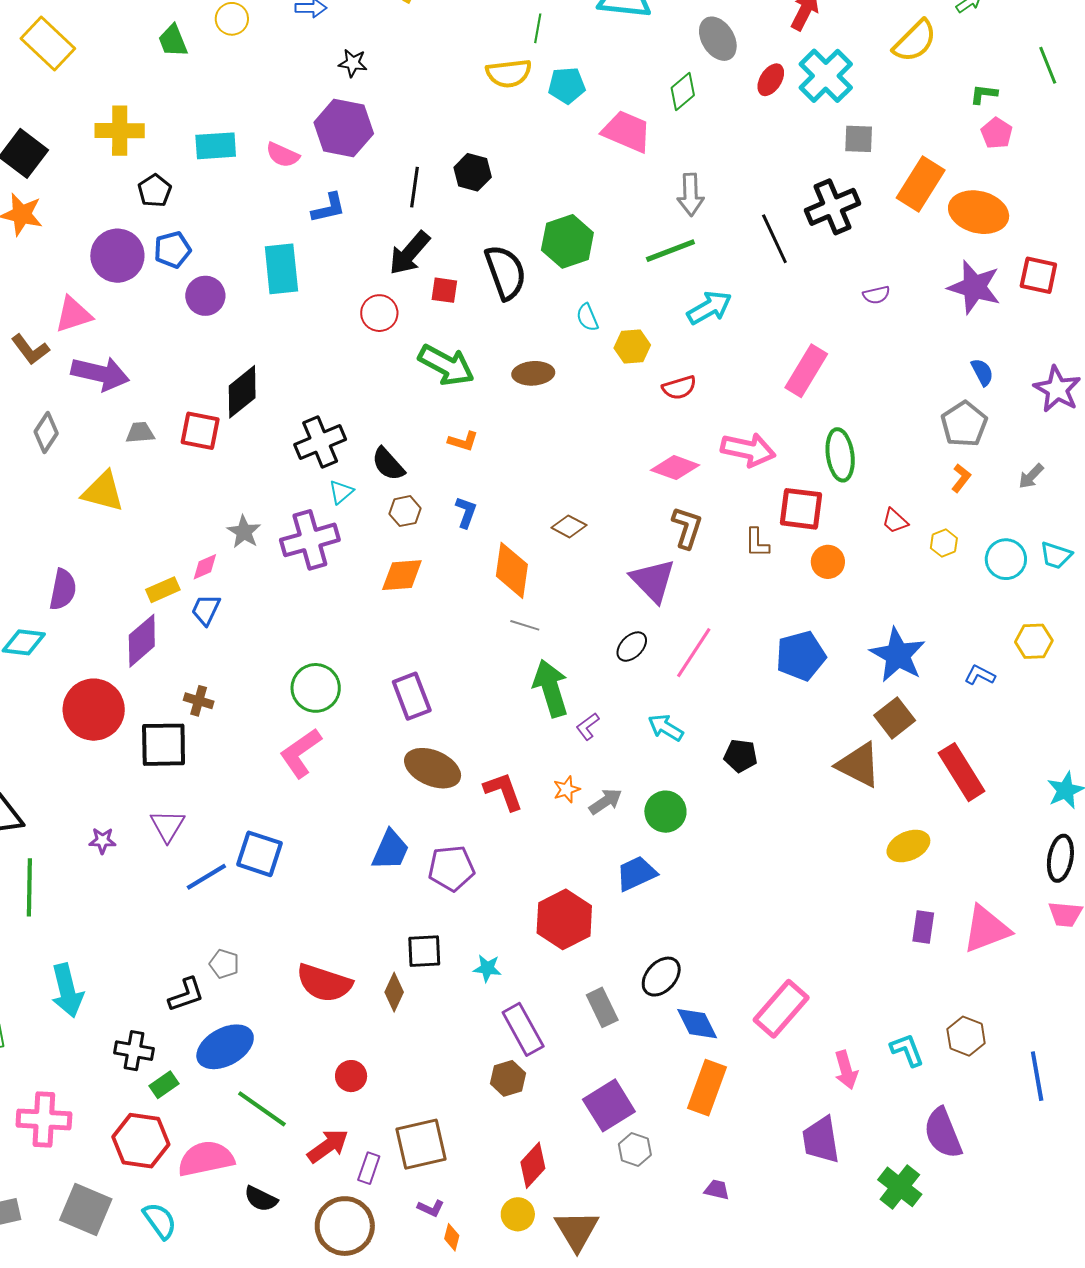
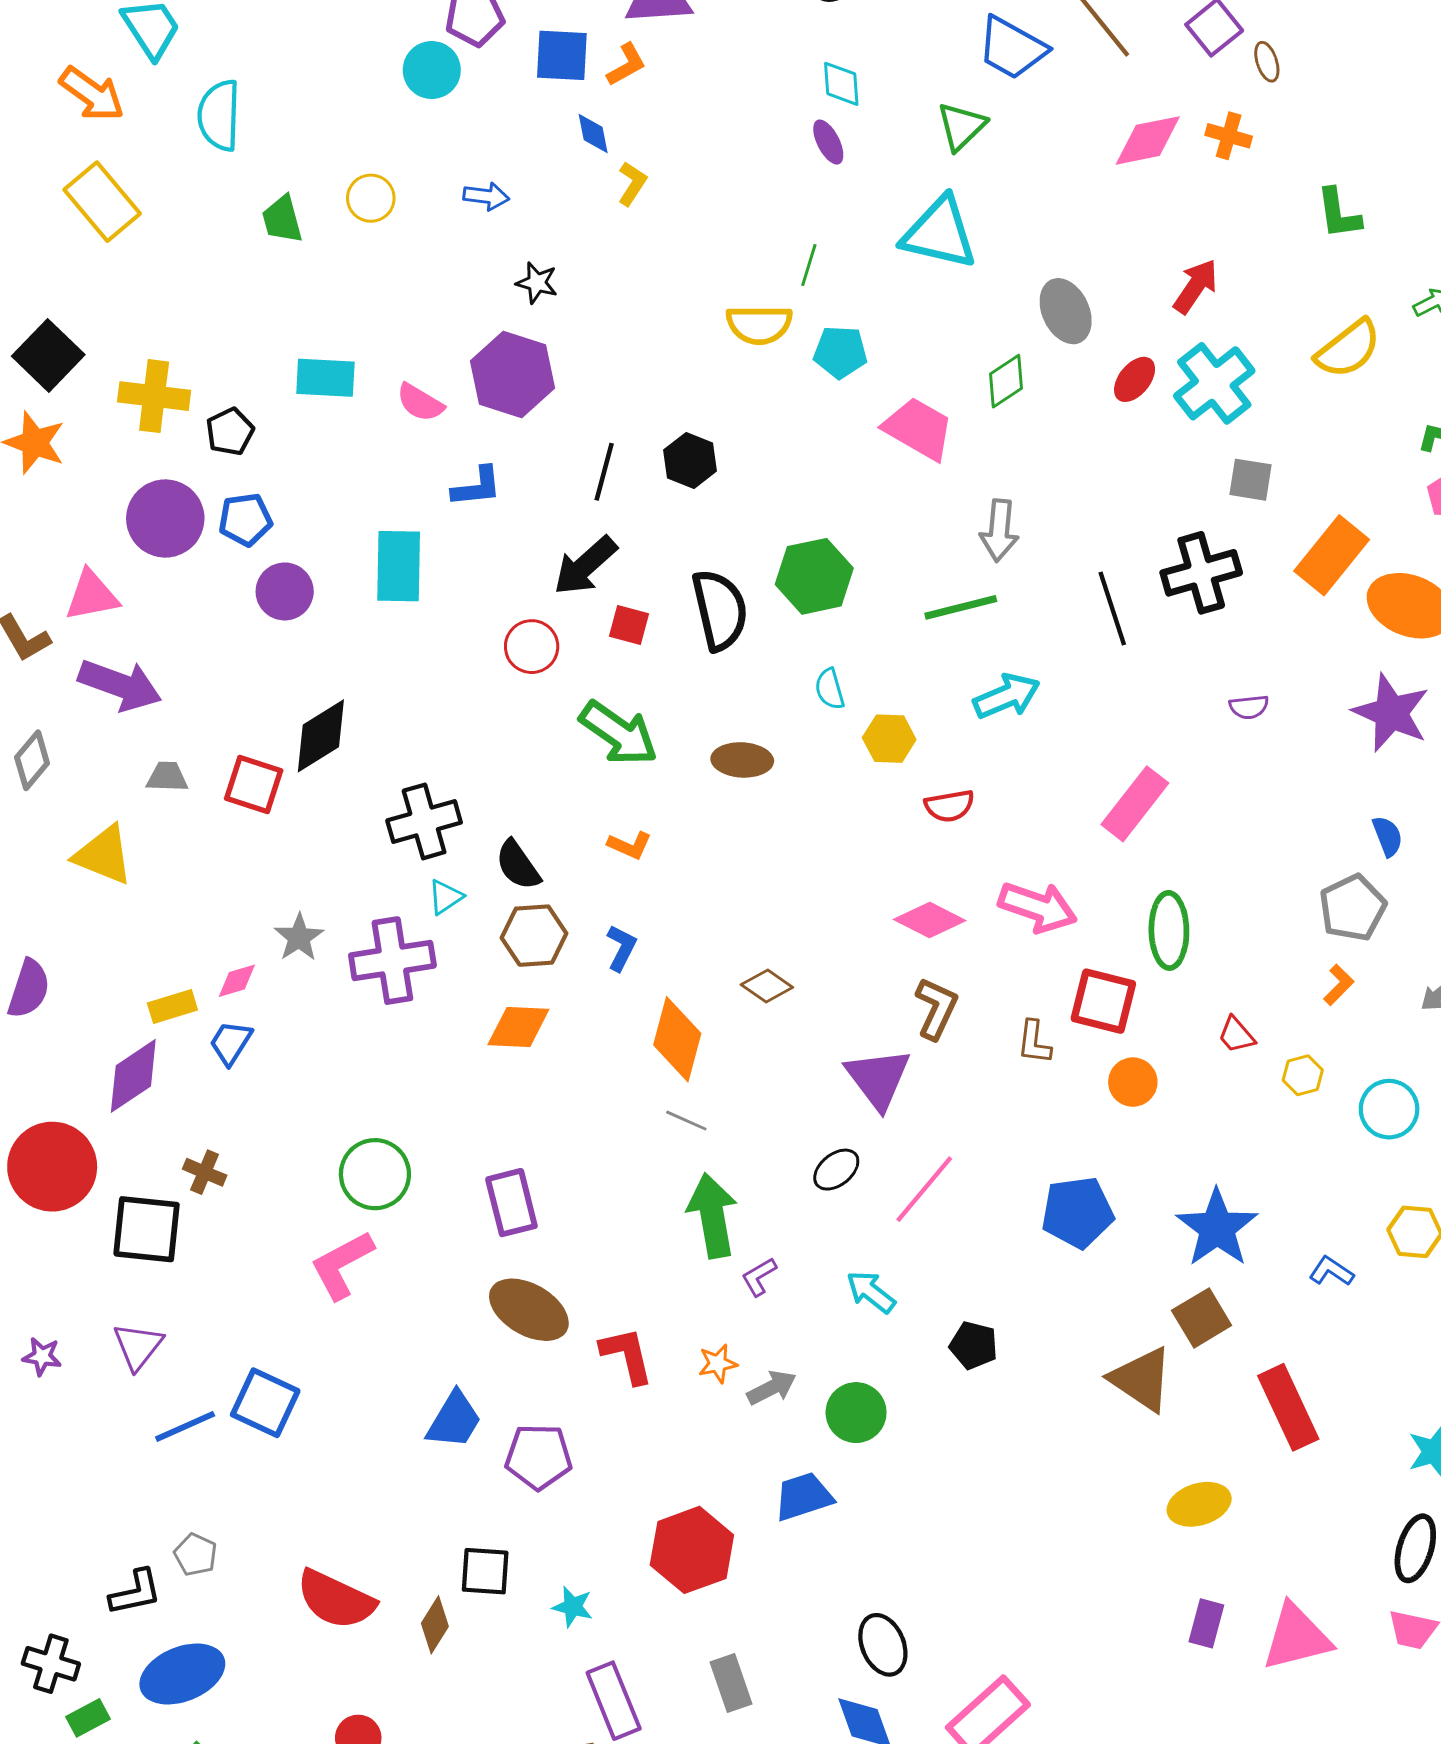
yellow cross: (120, 131) -> (154, 396), moved
brown hexagon: (405, 511) -> (534, 936), size x1.4
black ellipse: (661, 977) -> (883, 1645), moved, turned -72

